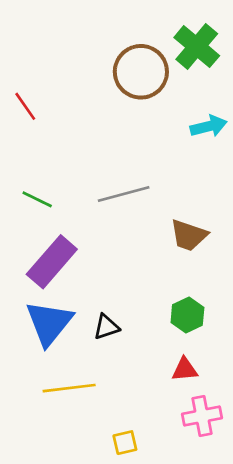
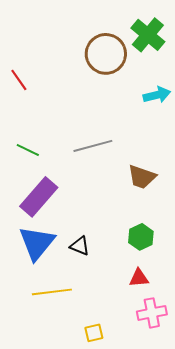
black triangle: (106, 327) -> (80, 246), turned 40

